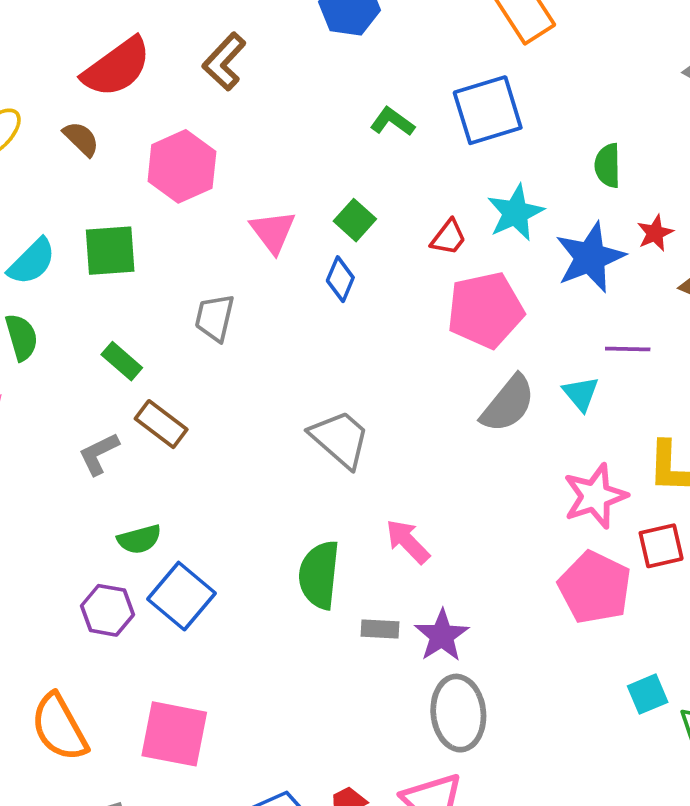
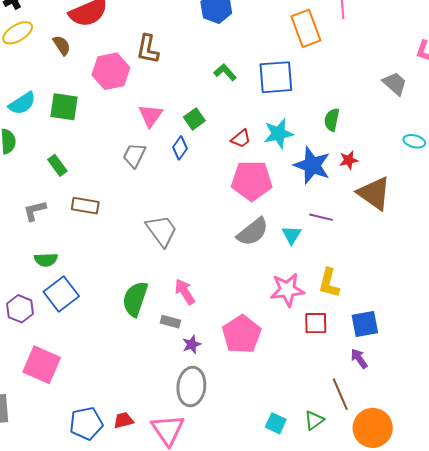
brown L-shape: (224, 62) -> (148, 49), moved, turned -44
blue star: (590, 257) -> (312, 165), turned 30
gray trapezoid: (215, 318) -> (134, 155), moved
brown rectangle: (161, 424) -> (85, 206), moved, turned -40
pink pentagon: (595, 587) -> (242, 334), moved
purple hexagon: (107, 610) -> (20, 309), moved
gray rectangle: (380, 629) -> (170, 322), moved
purple star: (442, 636) -> (192, 344), size x0.7
cyan square: (648, 694) -> (276, 423), moved, turned 35

